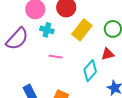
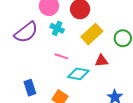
red triangle: (108, 54) -> (101, 61), moved
cyan diamond: (90, 71) -> (78, 74), moved, turned 50

